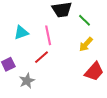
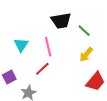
cyan triangle: (21, 33) -> (21, 45), turned -35

